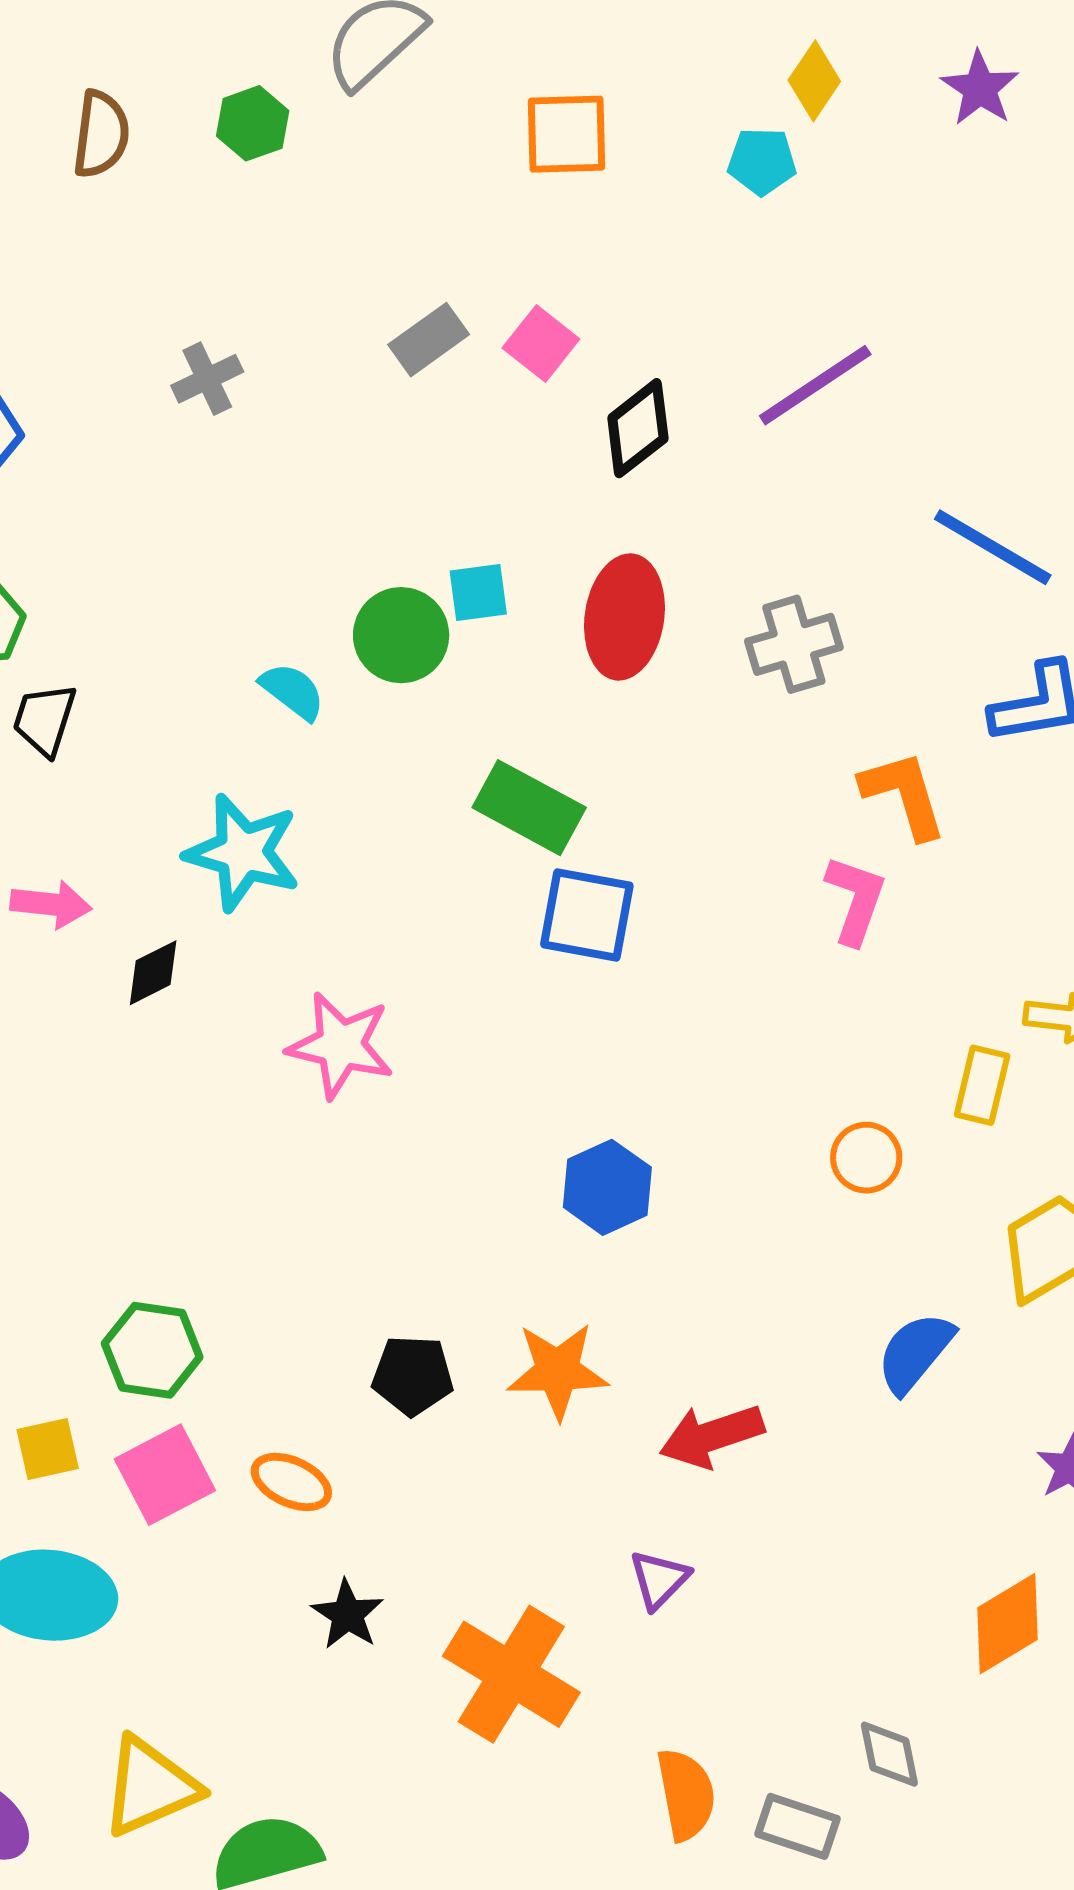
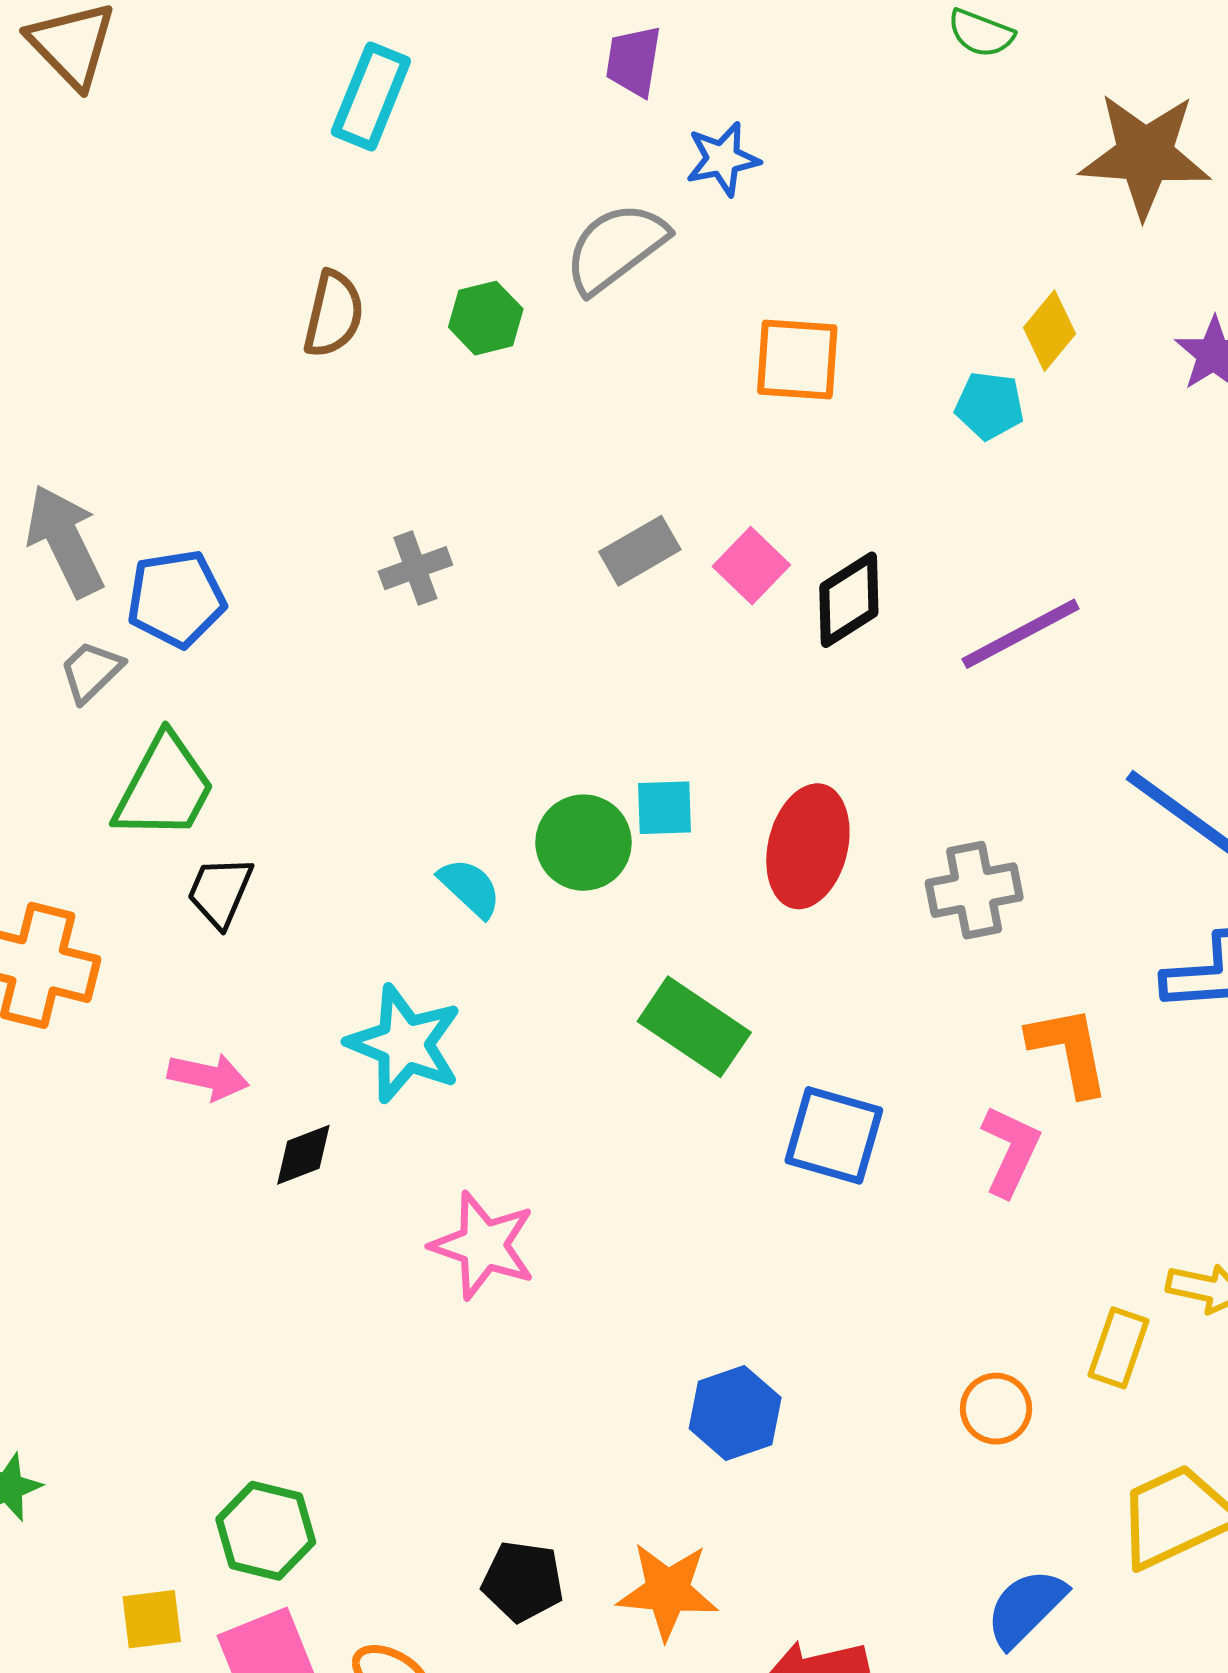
black diamond: (638, 428) -> (849, 600), moved
blue square: (587, 915) -> (834, 1135), moved

